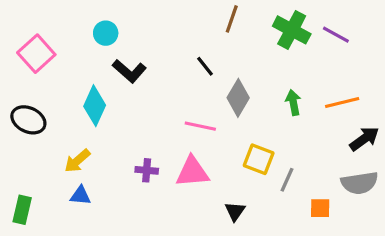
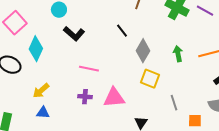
cyan diamond: (95, 106) -> (36, 49), moved
pink line: (200, 126) -> (89, 69), moved
yellow square: (259, 159) -> (150, 79), moved
gray line: (287, 180) -> (174, 103), turned -42

